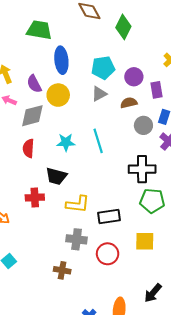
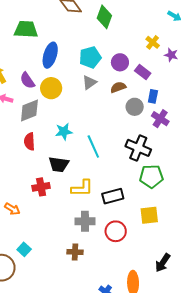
blue ellipse: (61, 60) -> (50, 55), turned 30
purple rectangle: (156, 90) -> (143, 72), turned -35
cyan line: (98, 141) -> (93, 147), moved
black cross: (142, 169) -> (138, 148), turned 30

